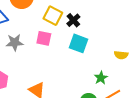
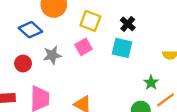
black cross: (73, 20) -> (128, 24), moved
pink square: (44, 38) -> (83, 47), turned -35

